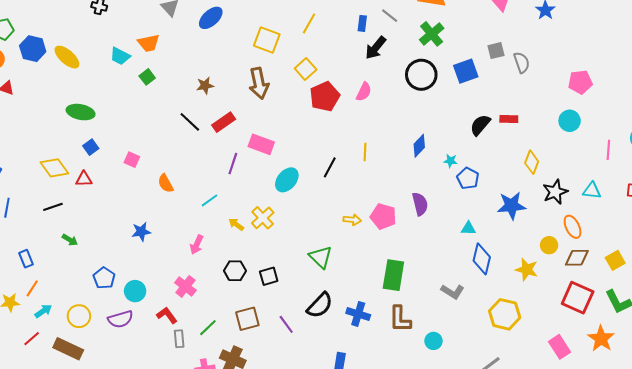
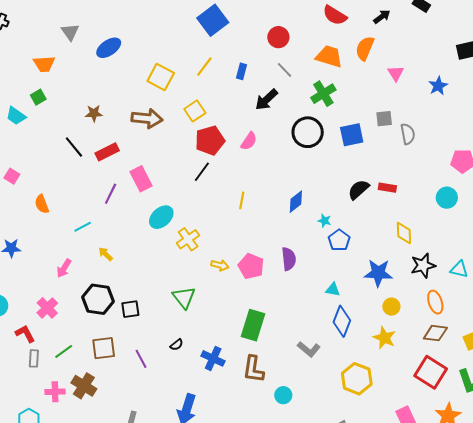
blue rectangle: (362, 23) -> (242, 71), moved
cyan trapezoid: (120, 56) -> (16, 116), moved
brown arrow: (259, 83) -> (147, 119), turned -80
pink rectangle: (261, 144) -> (141, 179), turned 35
yellow diamond: (532, 162) -> (404, 233), turned -30
black line: (330, 167) -> (202, 172), moved
yellow cross: (263, 218) -> (188, 239), moved
yellow circle: (549, 245) -> (391, 307), moved
black hexagon: (235, 271) -> (98, 299), size x1.4
black semicircle: (320, 305) -> (177, 345), size x0.5

